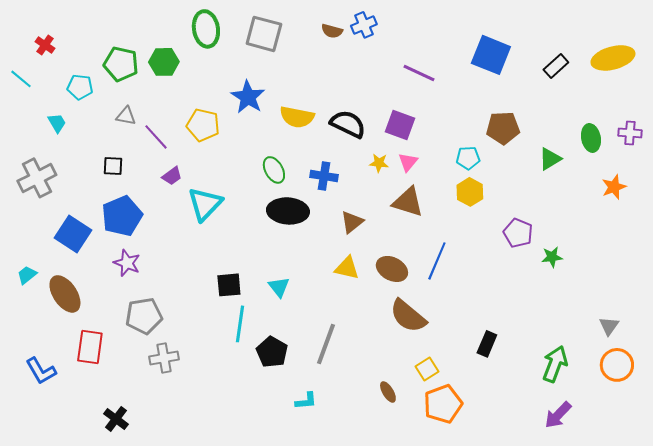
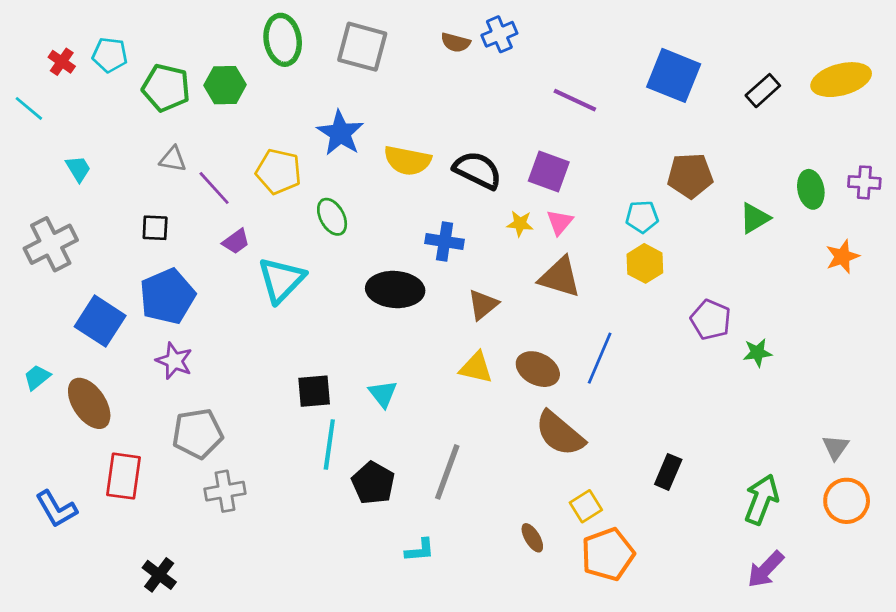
cyan pentagon: (80, 87) -> (110, 55), moved
green ellipse: (274, 170) -> (332, 217), moved

